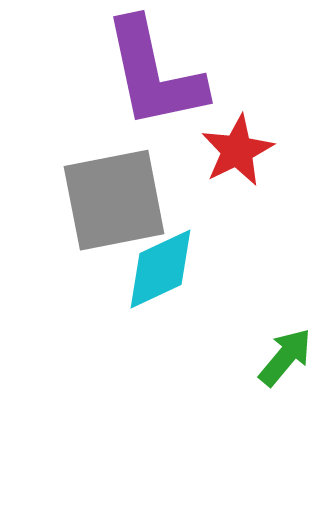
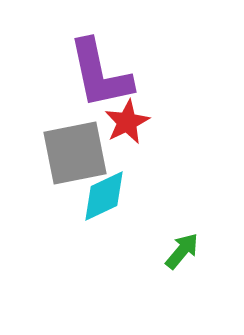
red star: (237, 151) -> (127, 122), moved

